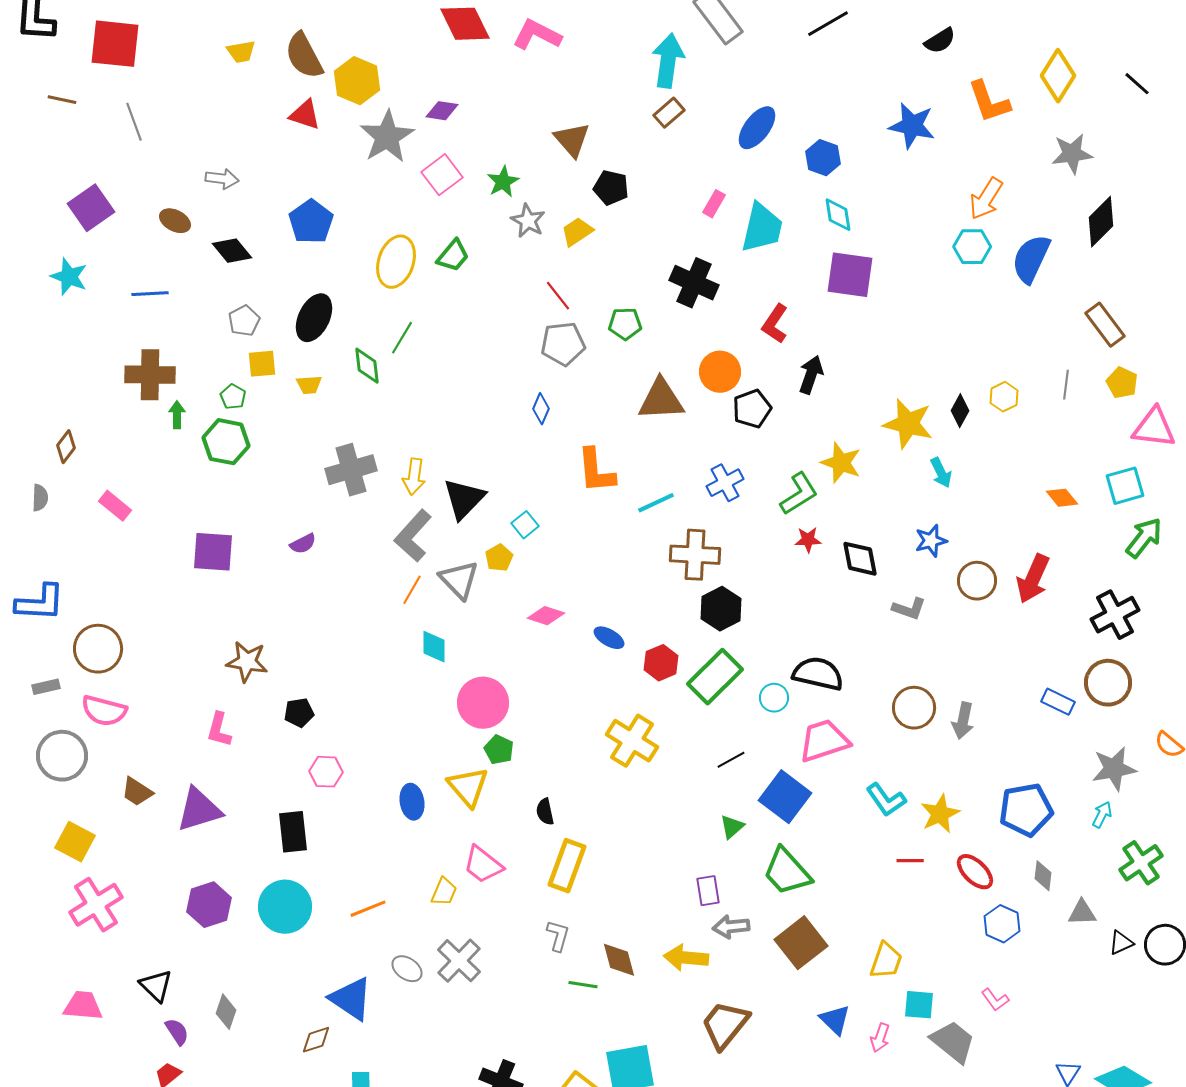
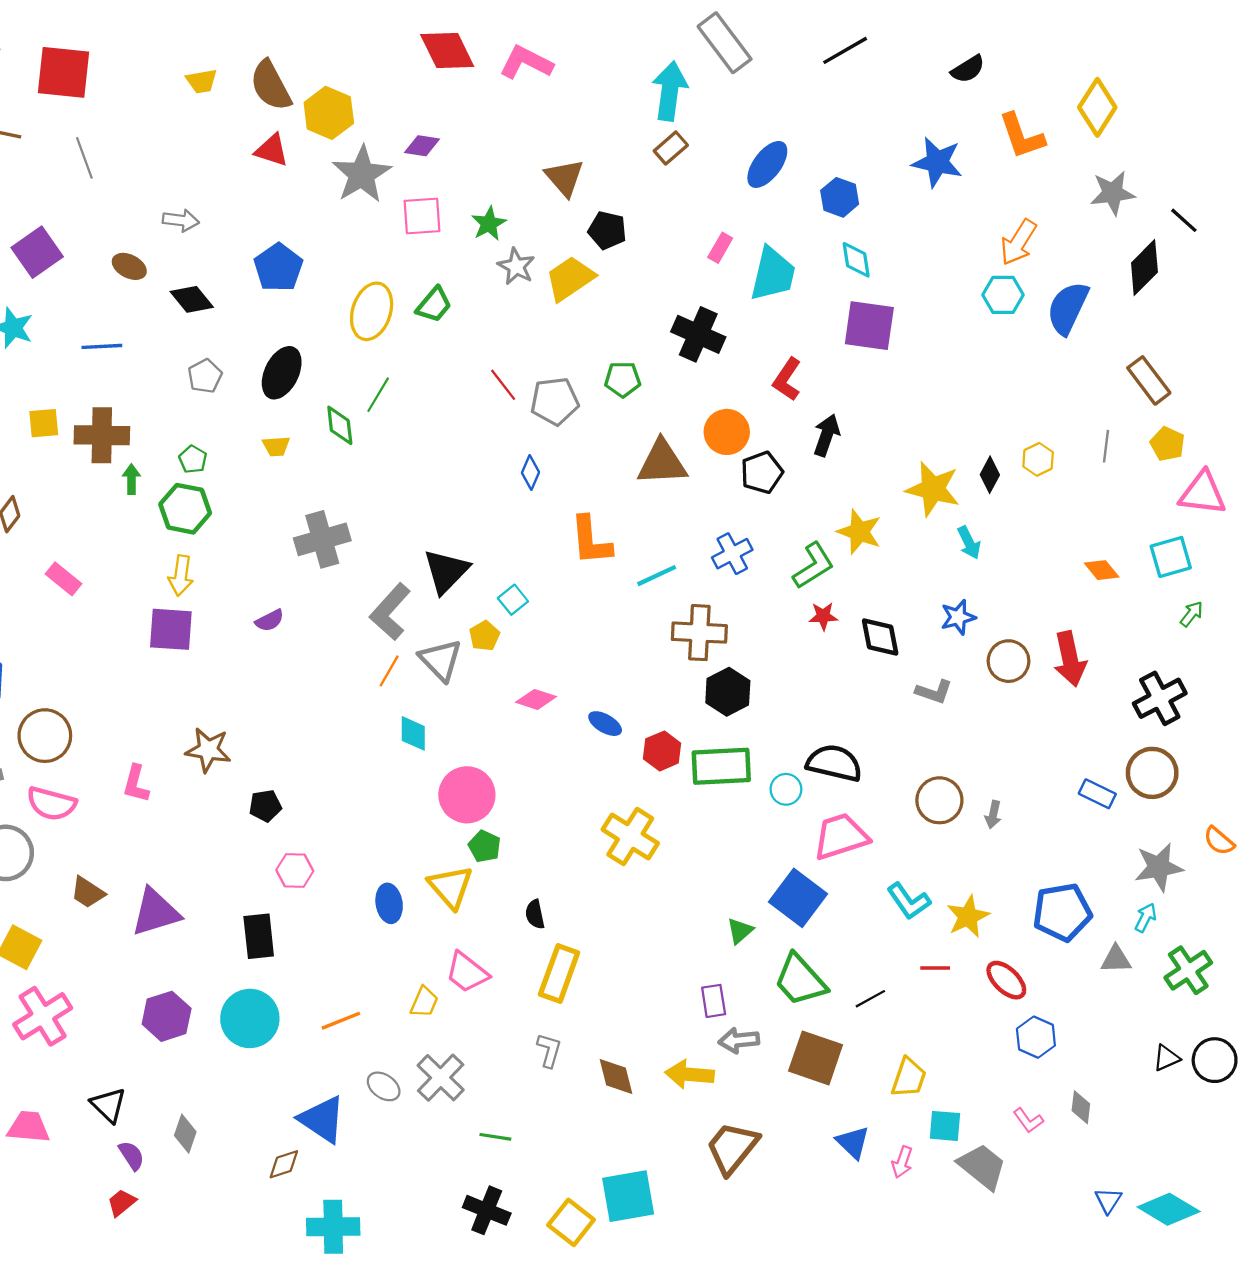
black line: (1137, 84) -> (1184, 220), moved
pink square: (442, 175) -> (422, 216), turned 33
yellow trapezoid: (577, 232) -> (570, 278), size x1.4
red line: (558, 296) -> (503, 385), moved
yellow square: (262, 364) -> (44, 423), moved
yellow arrow: (414, 477) -> (181, 576), moved
green arrow: (1144, 538) -> (1192, 614), size x0.6
red arrow: (1033, 579) -> (1070, 659), turned -36
green rectangle: (715, 677) -> (721, 766), turned 42
gray arrow: (963, 721) -> (993, 815), size x0.7
pink L-shape: (219, 730) -> (136, 784), moved
black line: (731, 760) -> (870, 999), moved
gray diamond: (1043, 876) -> (1081, 1107), moved
gray triangle: (1082, 913) -> (1116, 959), moved
brown square: (801, 943) -> (816, 1058), turned -33
green line: (583, 985) -> (495, 1137), moved

